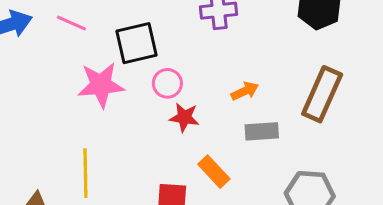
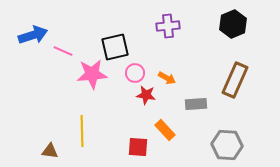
pink line: (71, 23) -> (63, 51), moved
orange arrow: (245, 91) -> (167, 78), moved, turned 54

